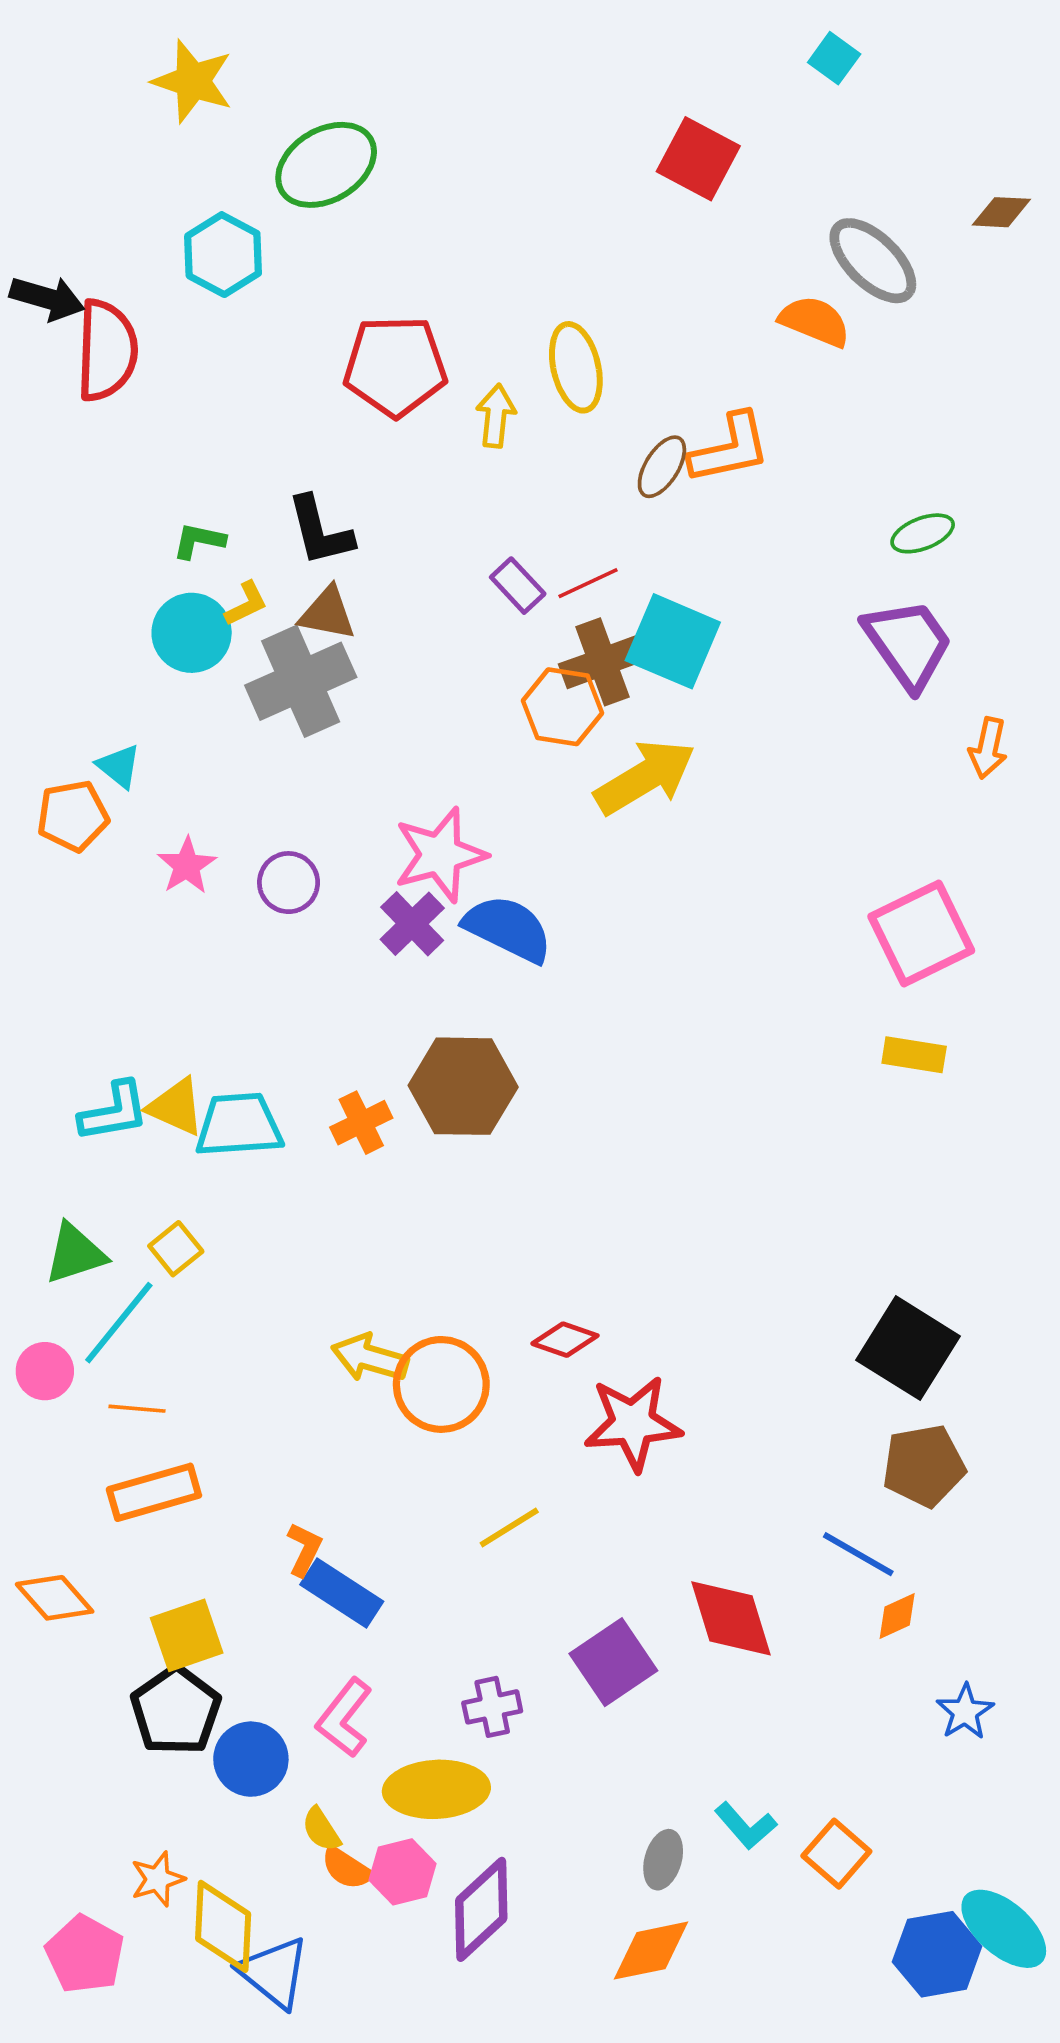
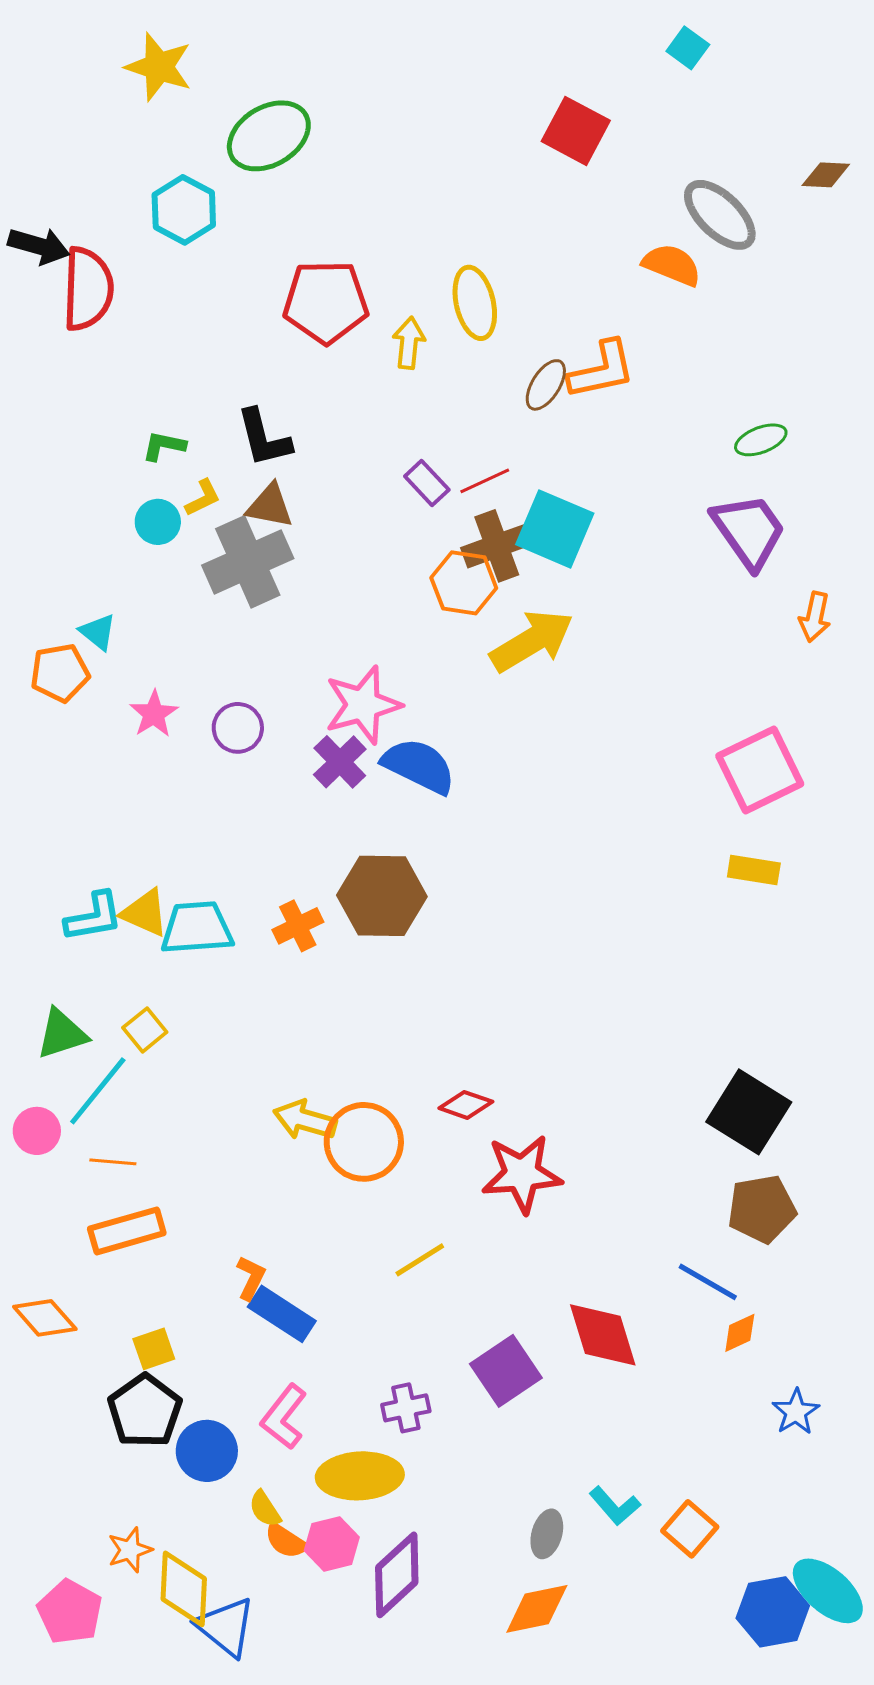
cyan circle: (192, 633) -> (158, 522), size x0.7
yellow square: (187, 1635) -> (154, 1349), size x0.7

